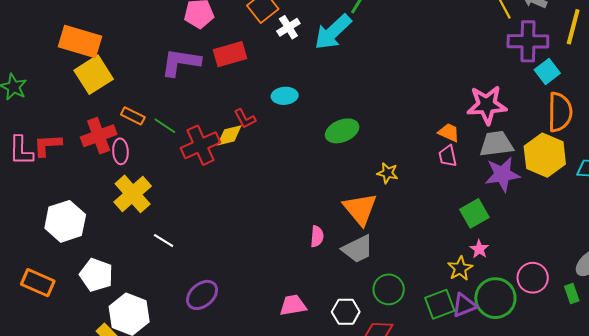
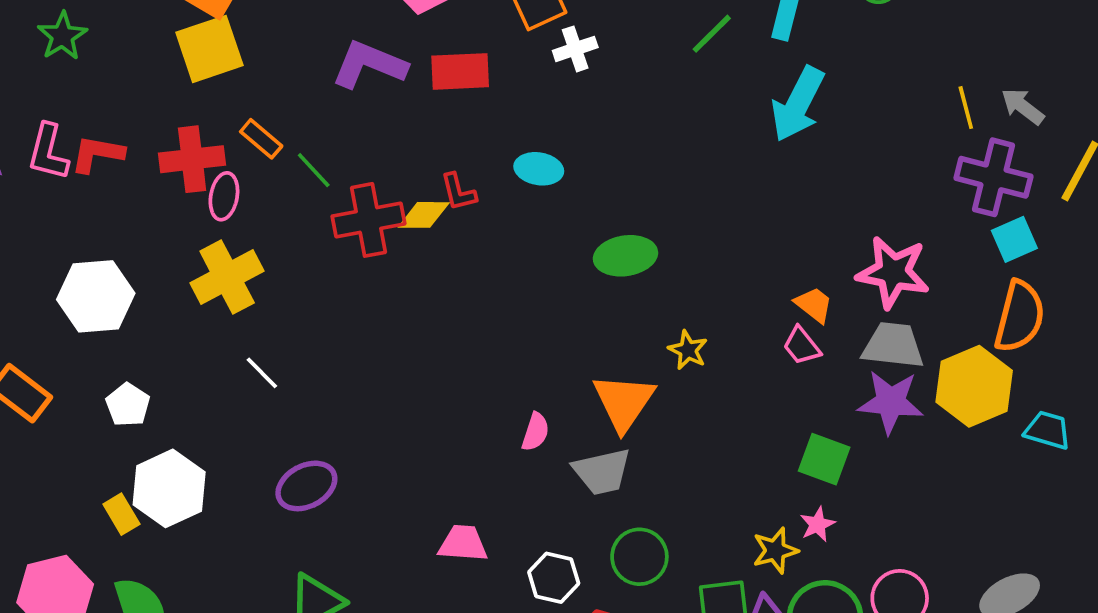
cyan arrow: (333, 32) -> (798, 104), moved, turned -33
pink trapezoid: (448, 156) -> (802, 346), turned -40
green square: (474, 213) -> (824, 459), turned 36
white pentagon: (96, 275) -> (128, 405), size x0.7

